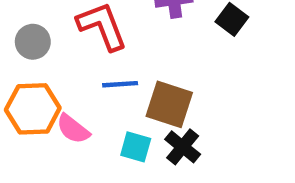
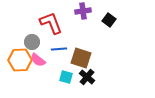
gray circle: (33, 42) -> (32, 42), moved
pink semicircle: (73, 129) -> (38, 60), moved

